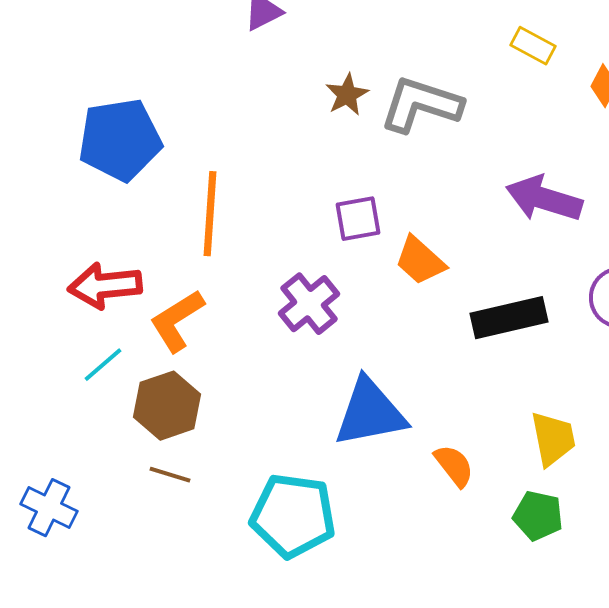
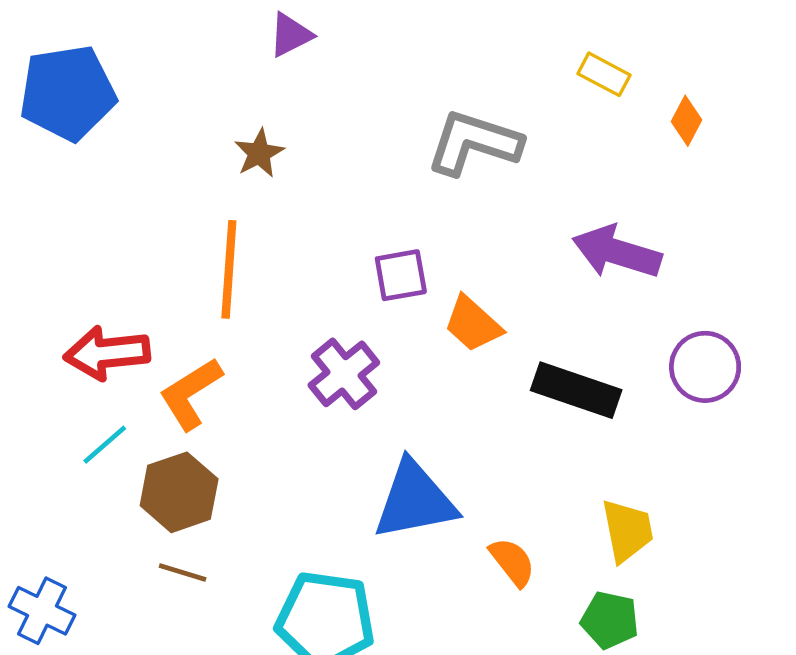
brown star: (347, 95) -> (259, 153), moved
blue pentagon: (120, 140) -> (68, 93), moved
black rectangle: (509, 318) -> (576, 390), turned 32

